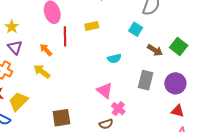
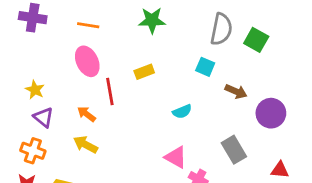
green square: (179, 46) -> (256, 40), moved
gray rectangle: (146, 80) -> (234, 150), moved, turned -36
purple circle: (175, 83) -> (271, 113), moved

